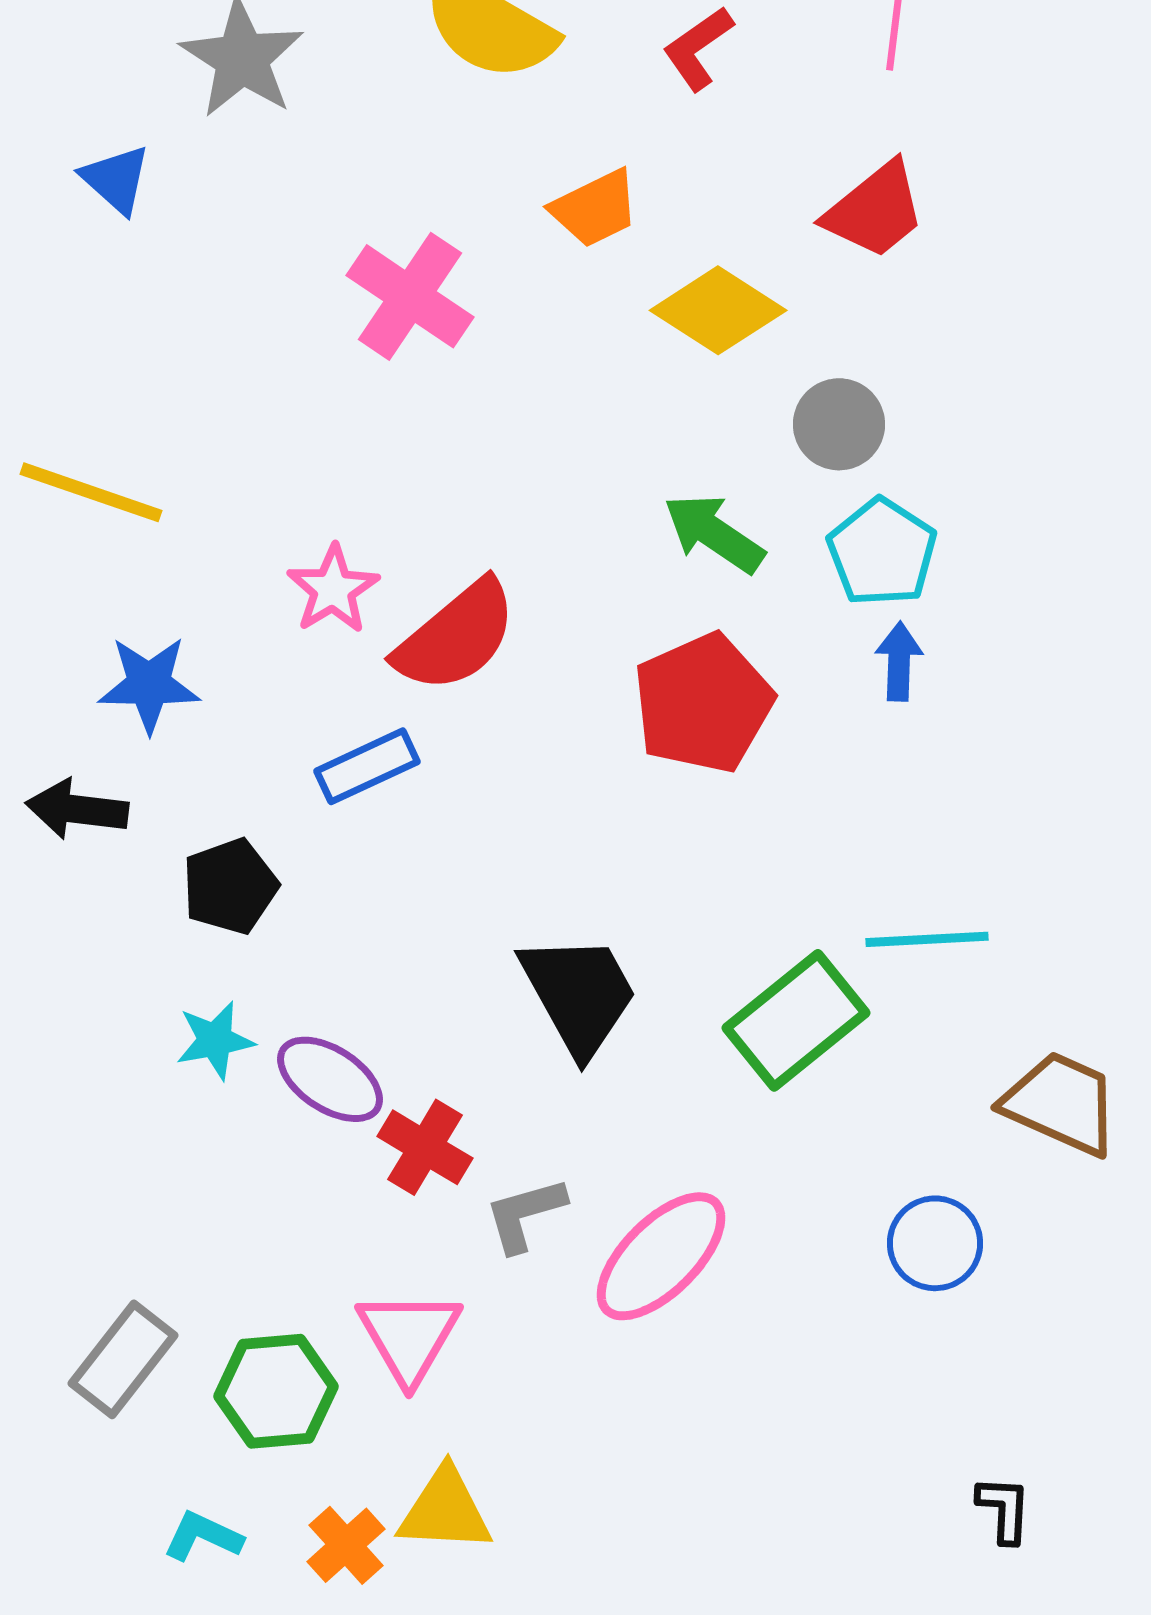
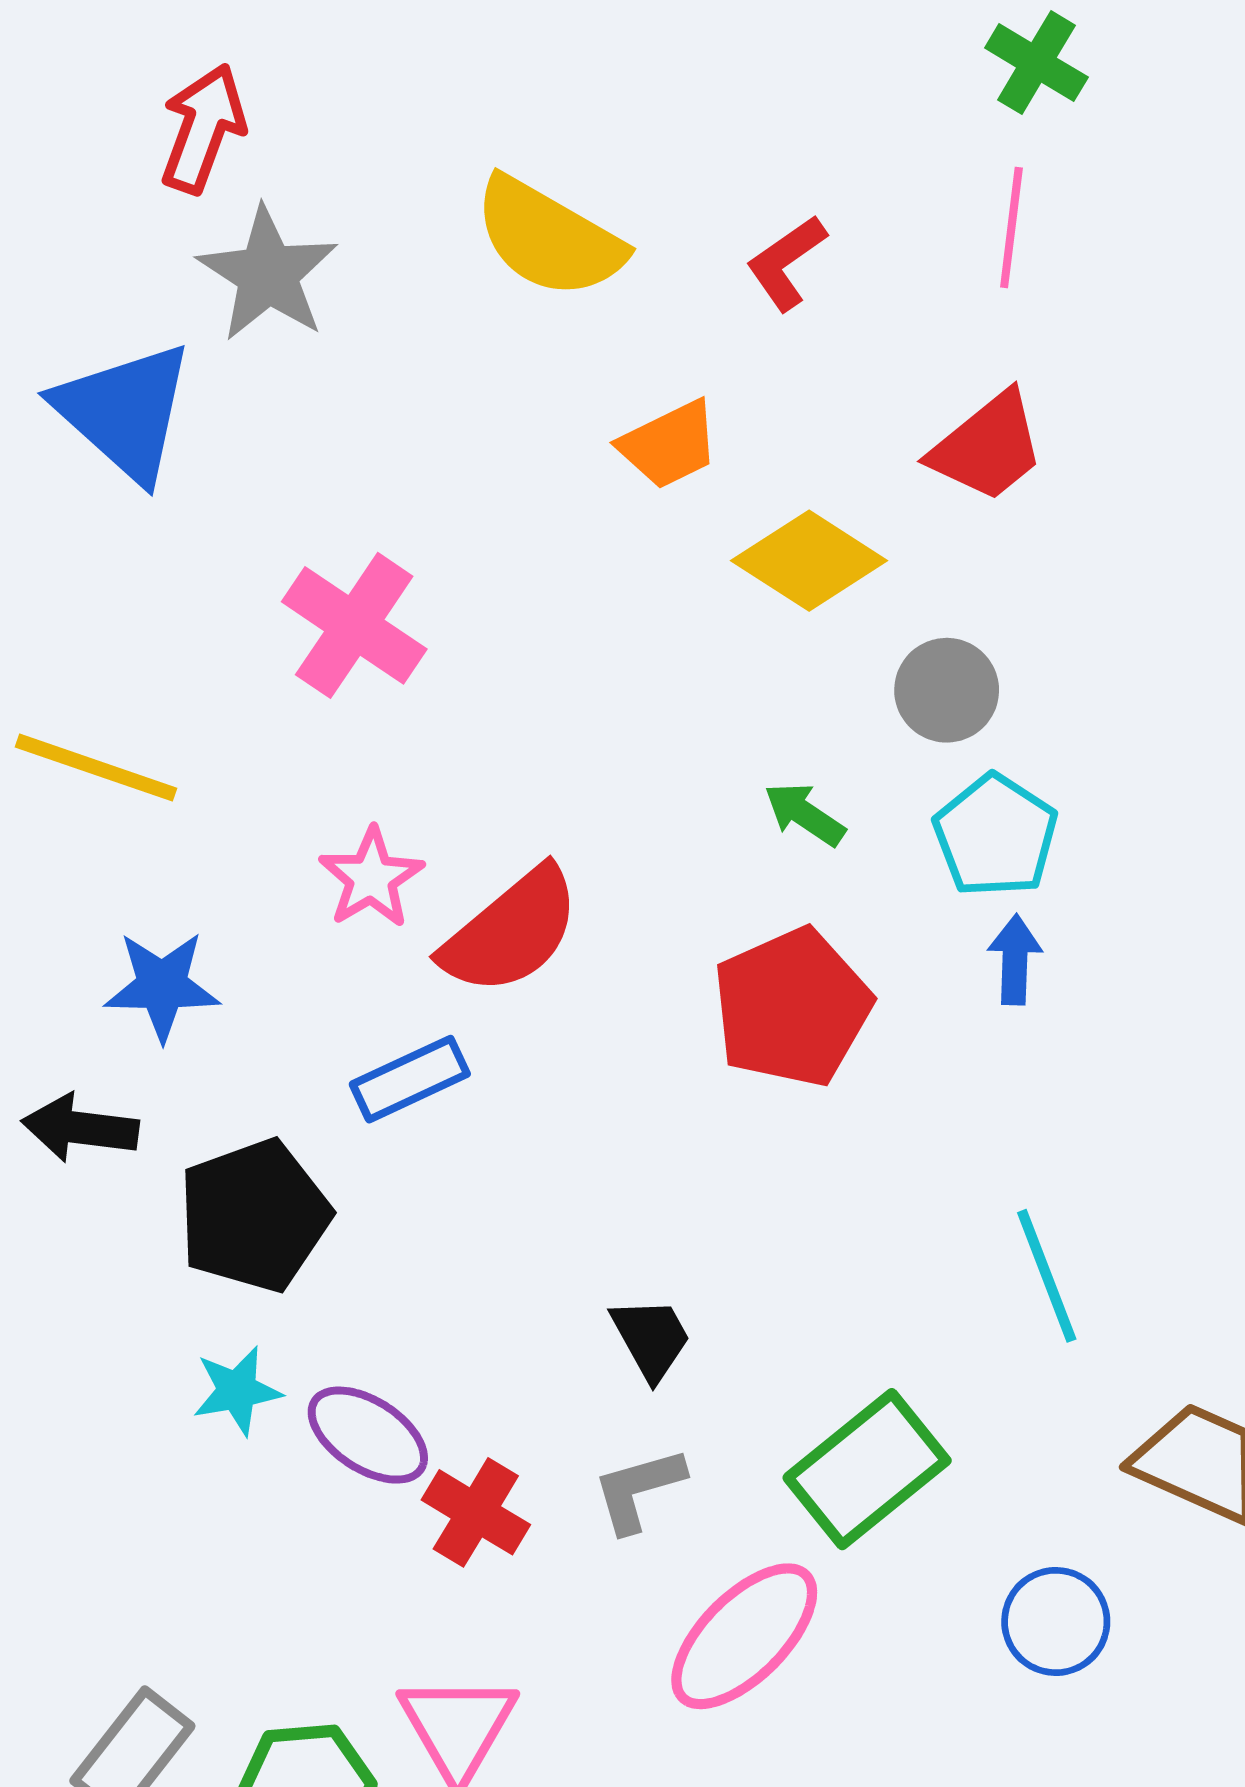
blue triangle: (116, 179) -> (124, 412), size x1.8
pink cross: (410, 296) -> (354, 625), moved
green arrow: (714, 533) -> (804, 814), size x0.7
black pentagon: (230, 886) -> (254, 1216), size x1.4
cyan line: (927, 939) -> (1047, 1276), turned 72
black trapezoid: (579, 994) -> (651, 1338), size x0.6
green rectangle: (796, 1020) -> (867, 1469), moved
gray L-shape: (525, 1214) -> (638, 1490), moved

